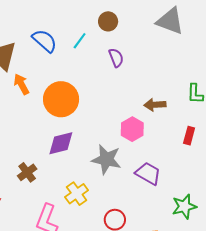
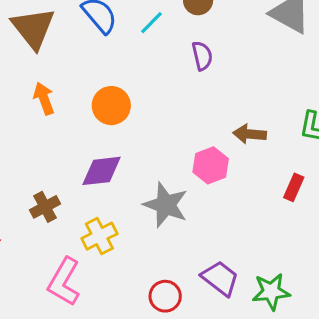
orange arrow: (21, 84) -> (44, 98), moved
orange circle: (61, 99) -> (111, 106), size x0.7
purple trapezoid: (148, 174) -> (220, 278), moved
yellow cross: (77, 194) -> (99, 236), moved

